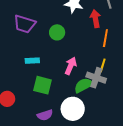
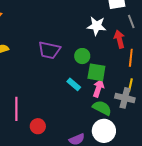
cyan rectangle: (32, 61) -> (74, 84), moved, turned 48
green square: (43, 85) -> (96, 72), moved
green semicircle: (84, 85) -> (102, 108), moved, turned 60

